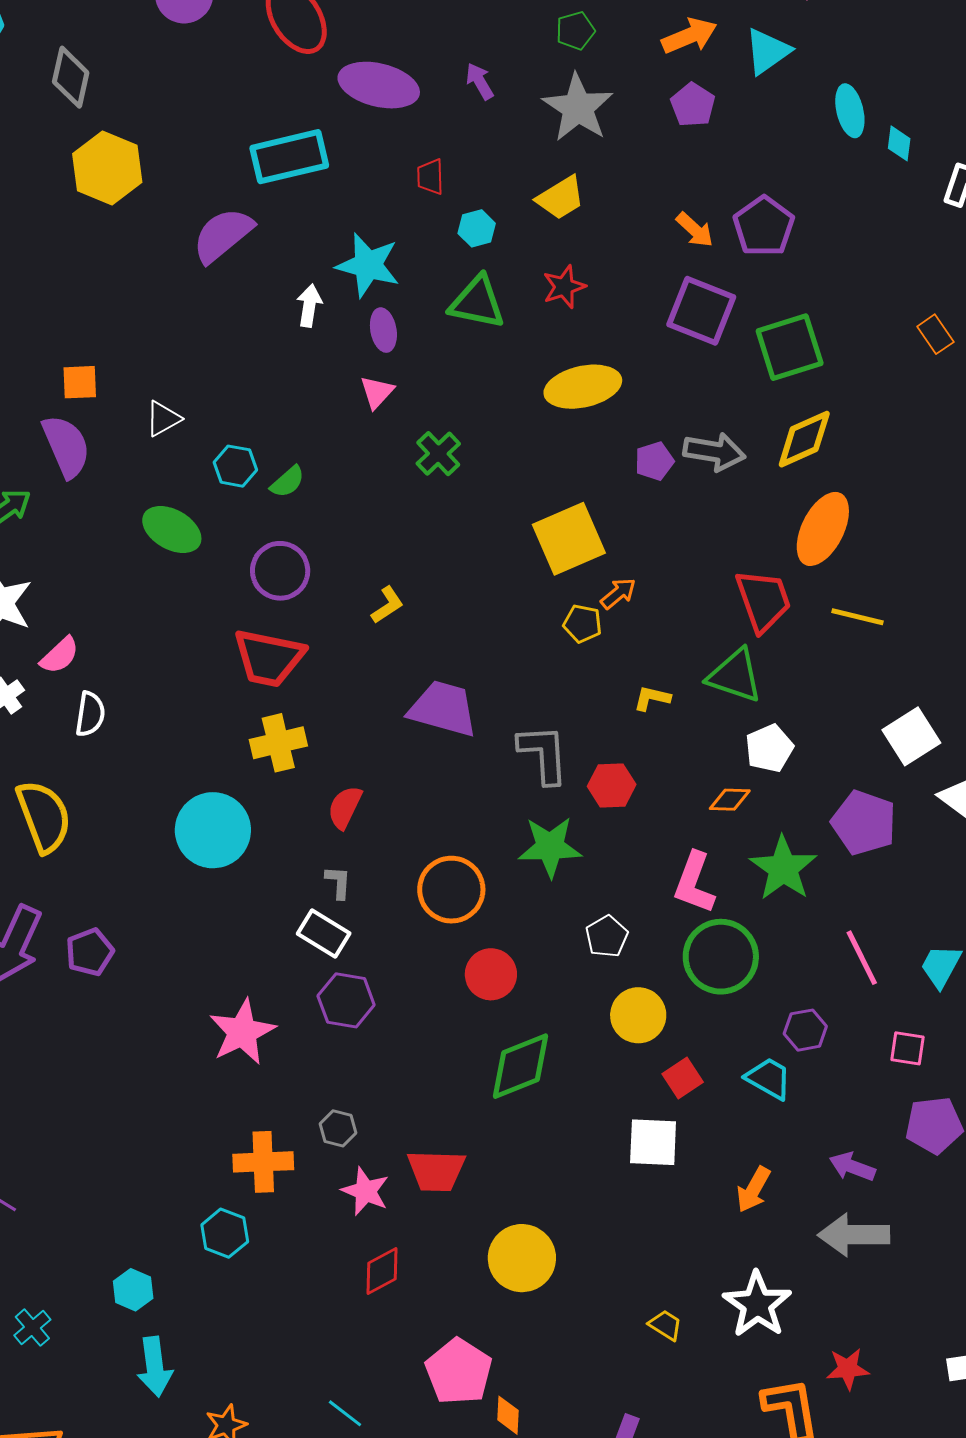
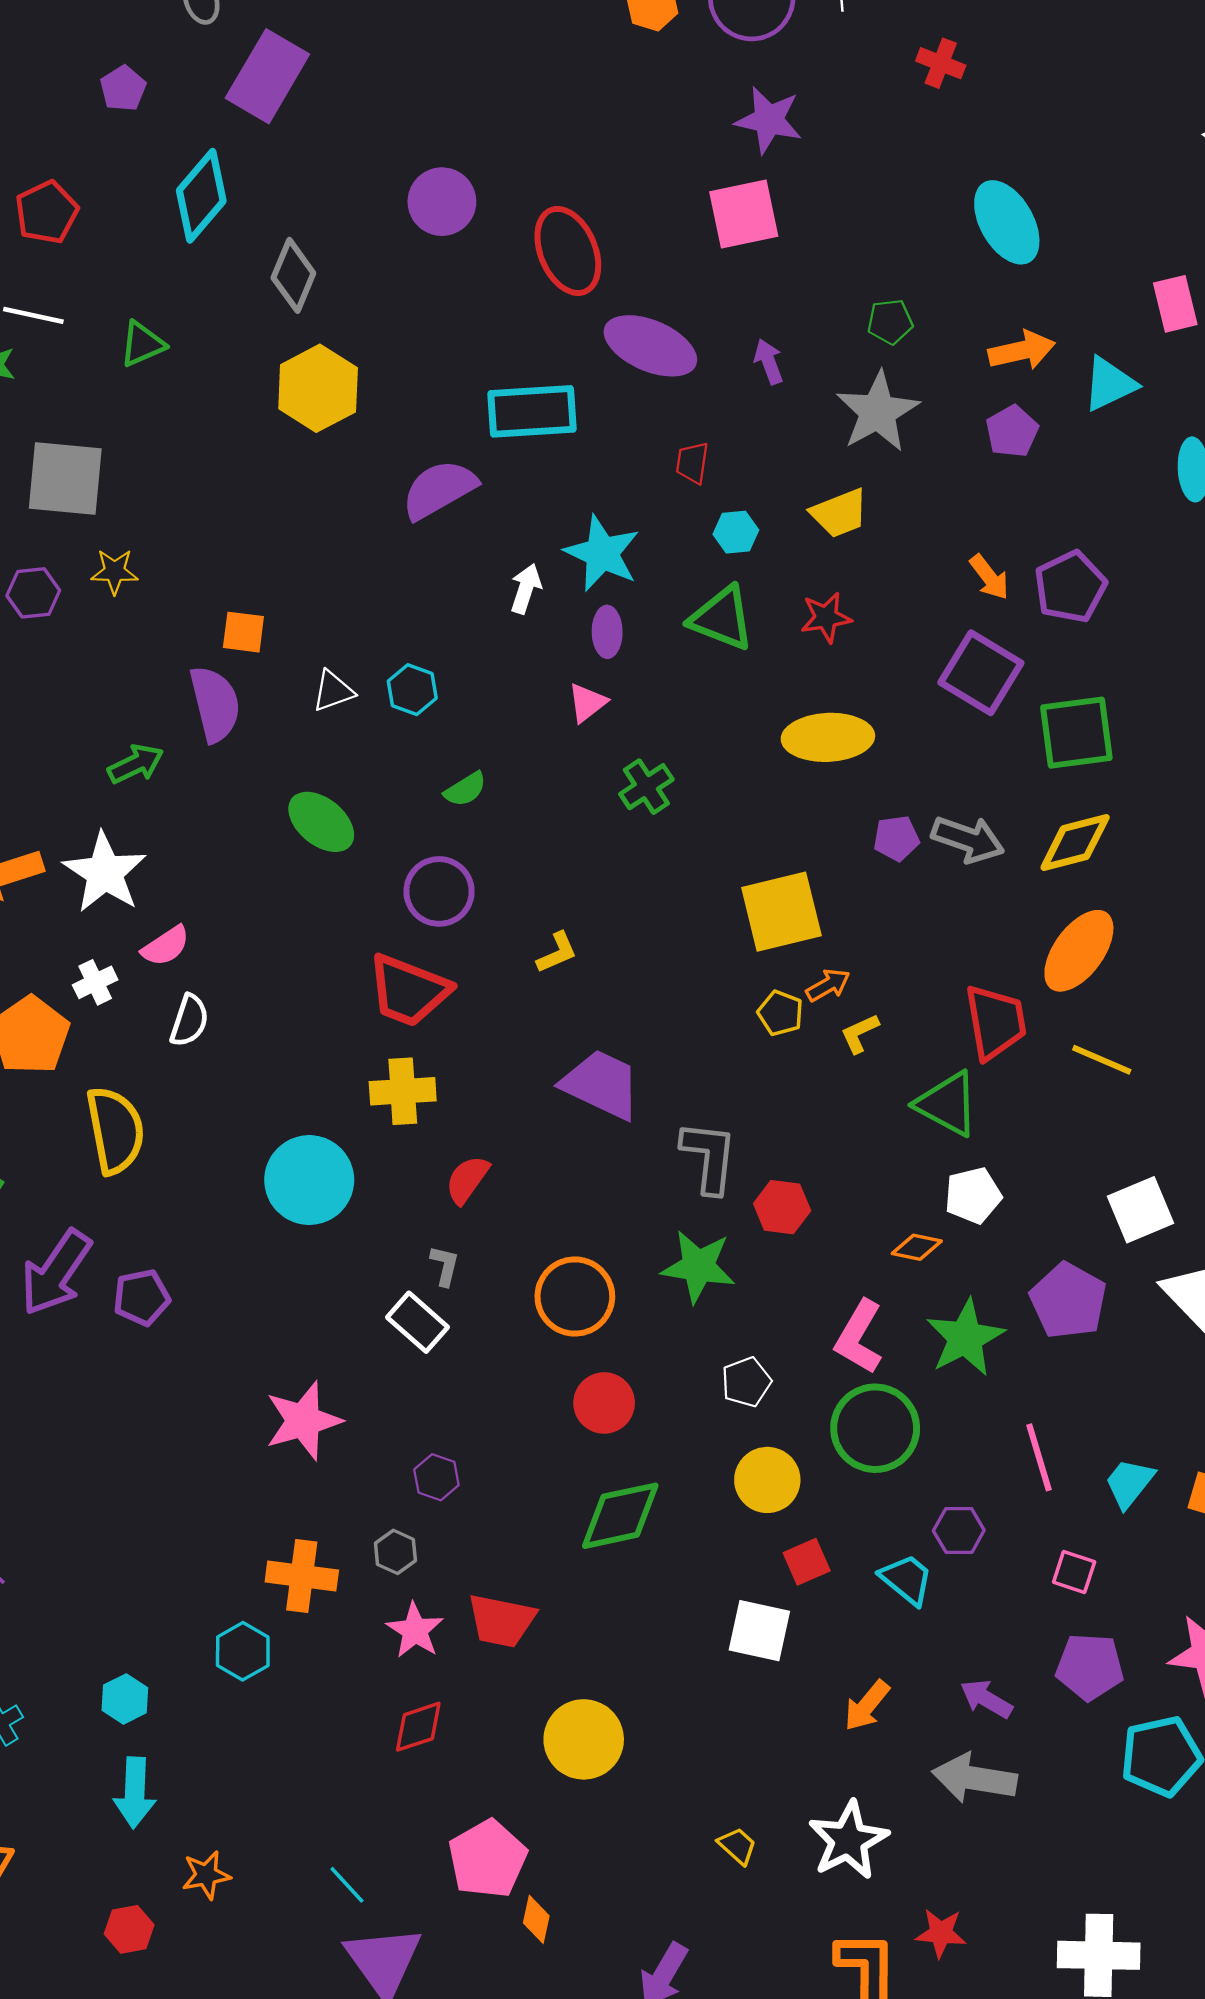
cyan hexagon: (235, 466) -> (412, 690), moved
yellow L-shape: (652, 698) -> (860, 1033), moved, turned -48
purple hexagon: (346, 1000) -> (436, 1477), moved, size x0.7

